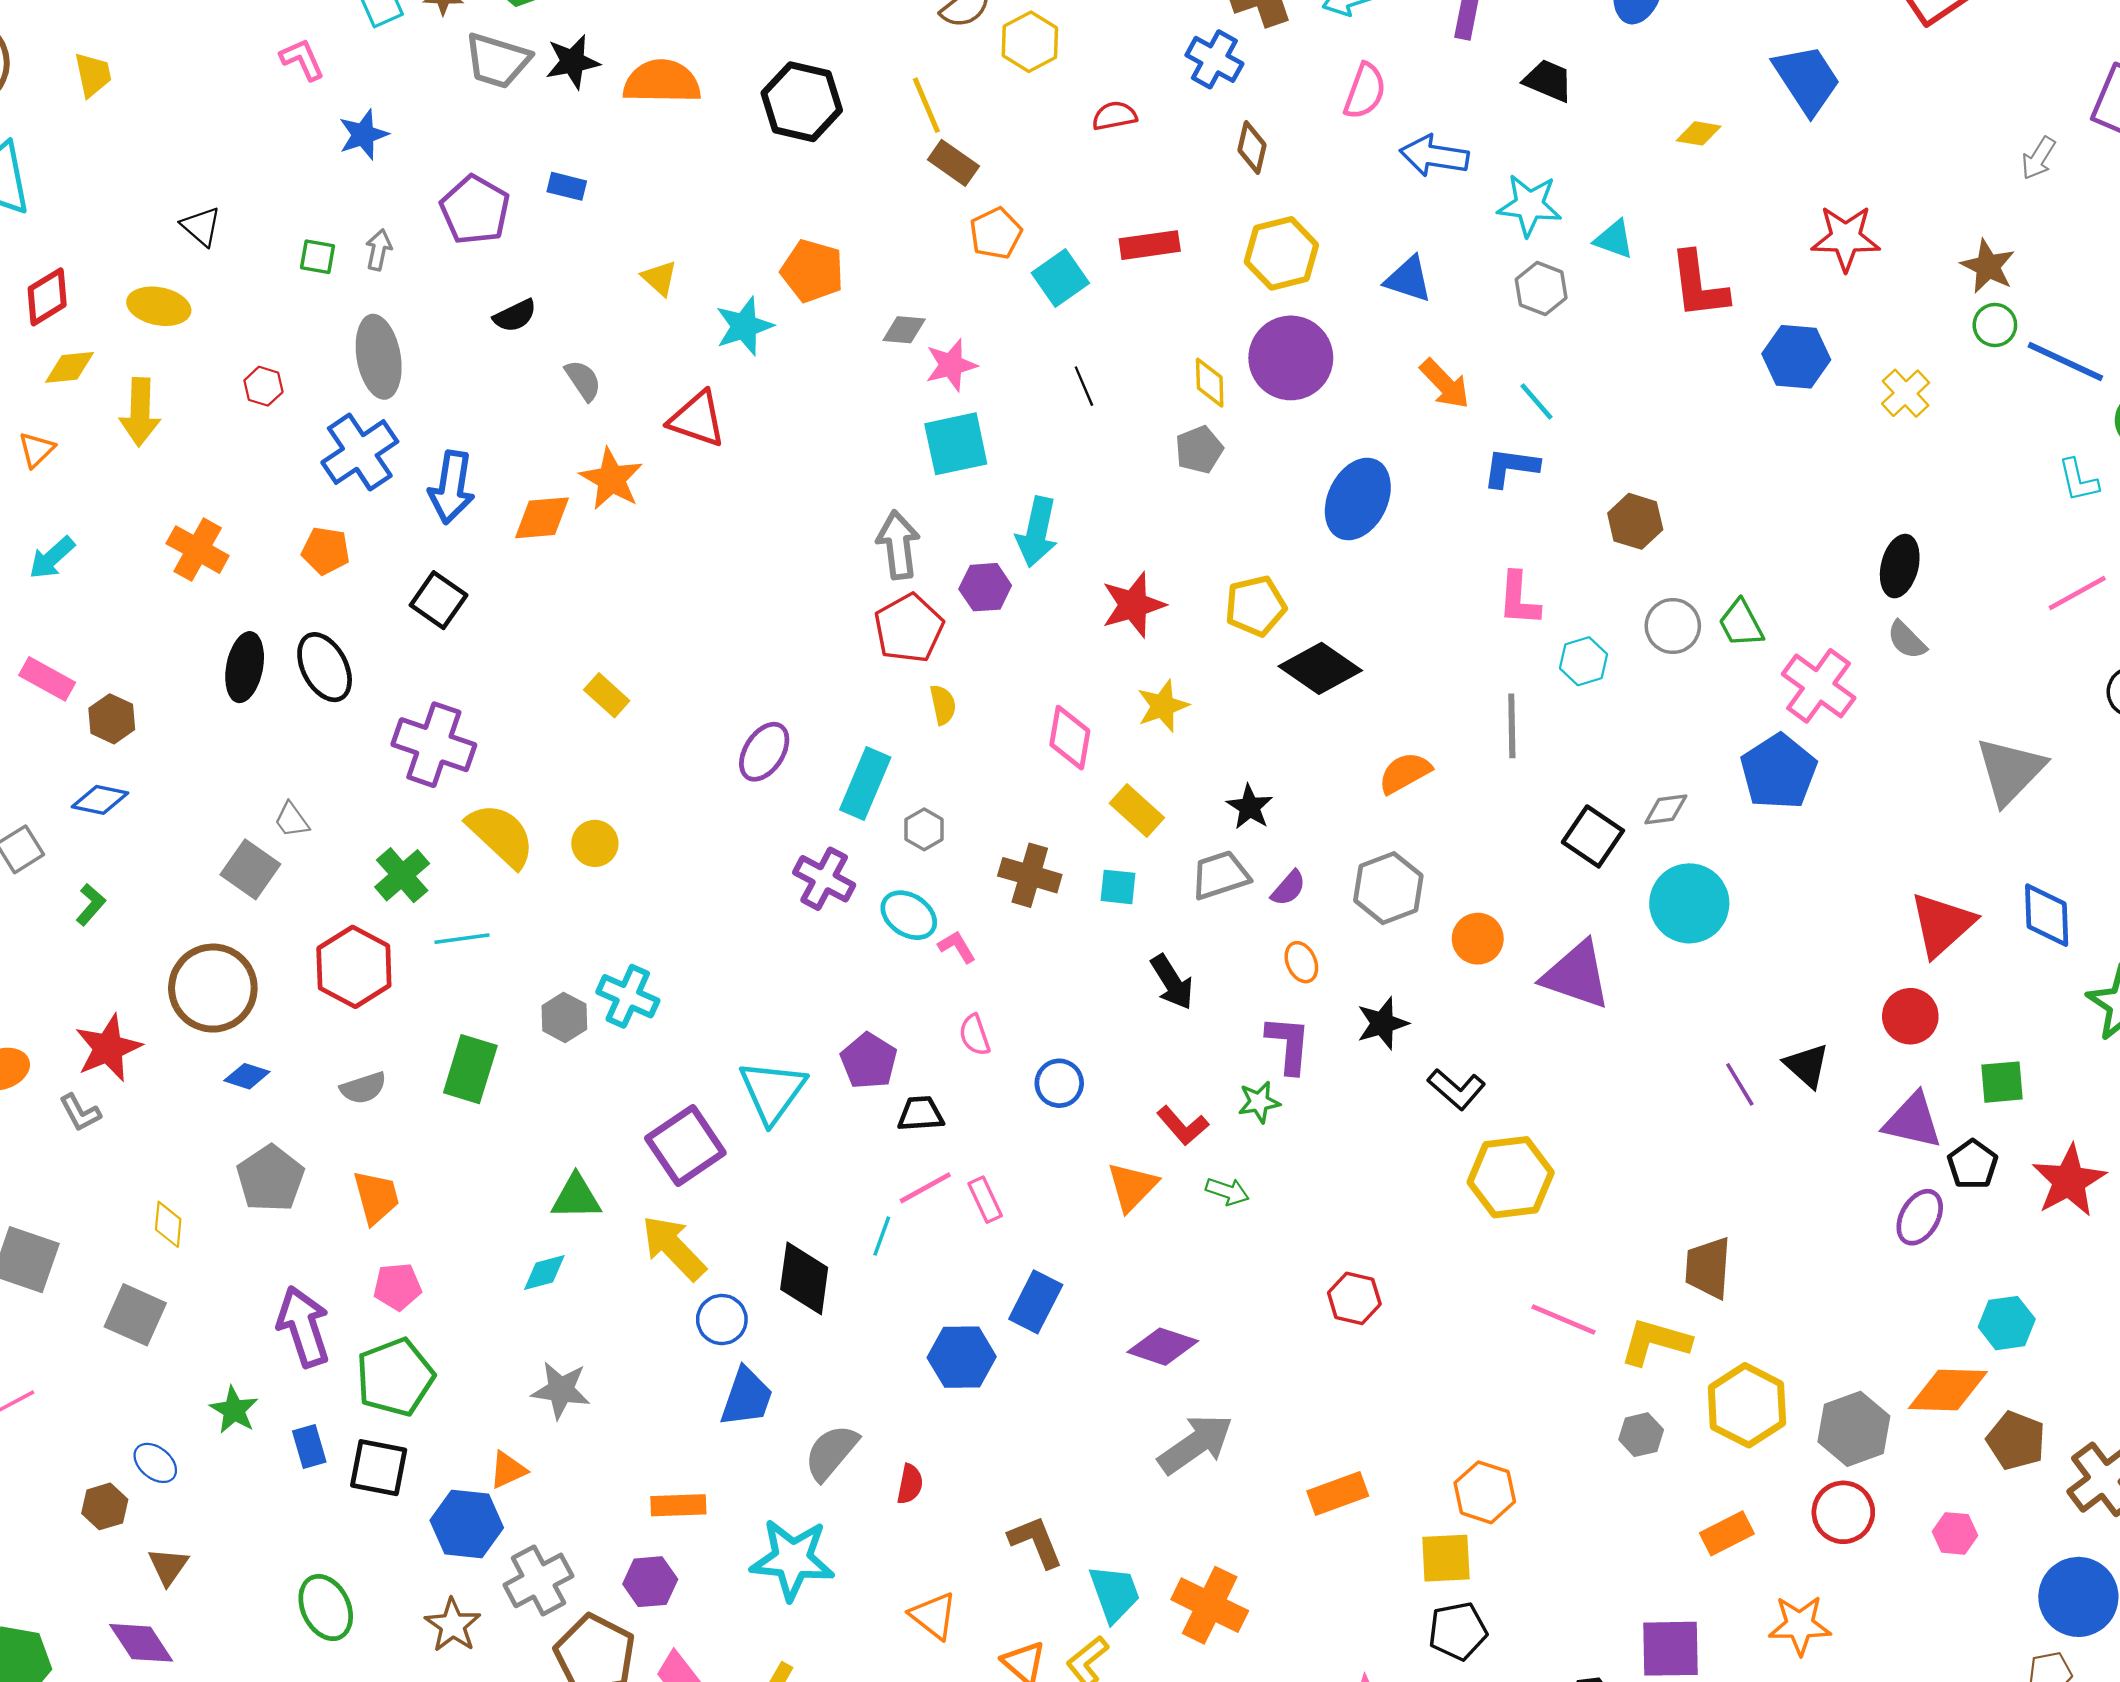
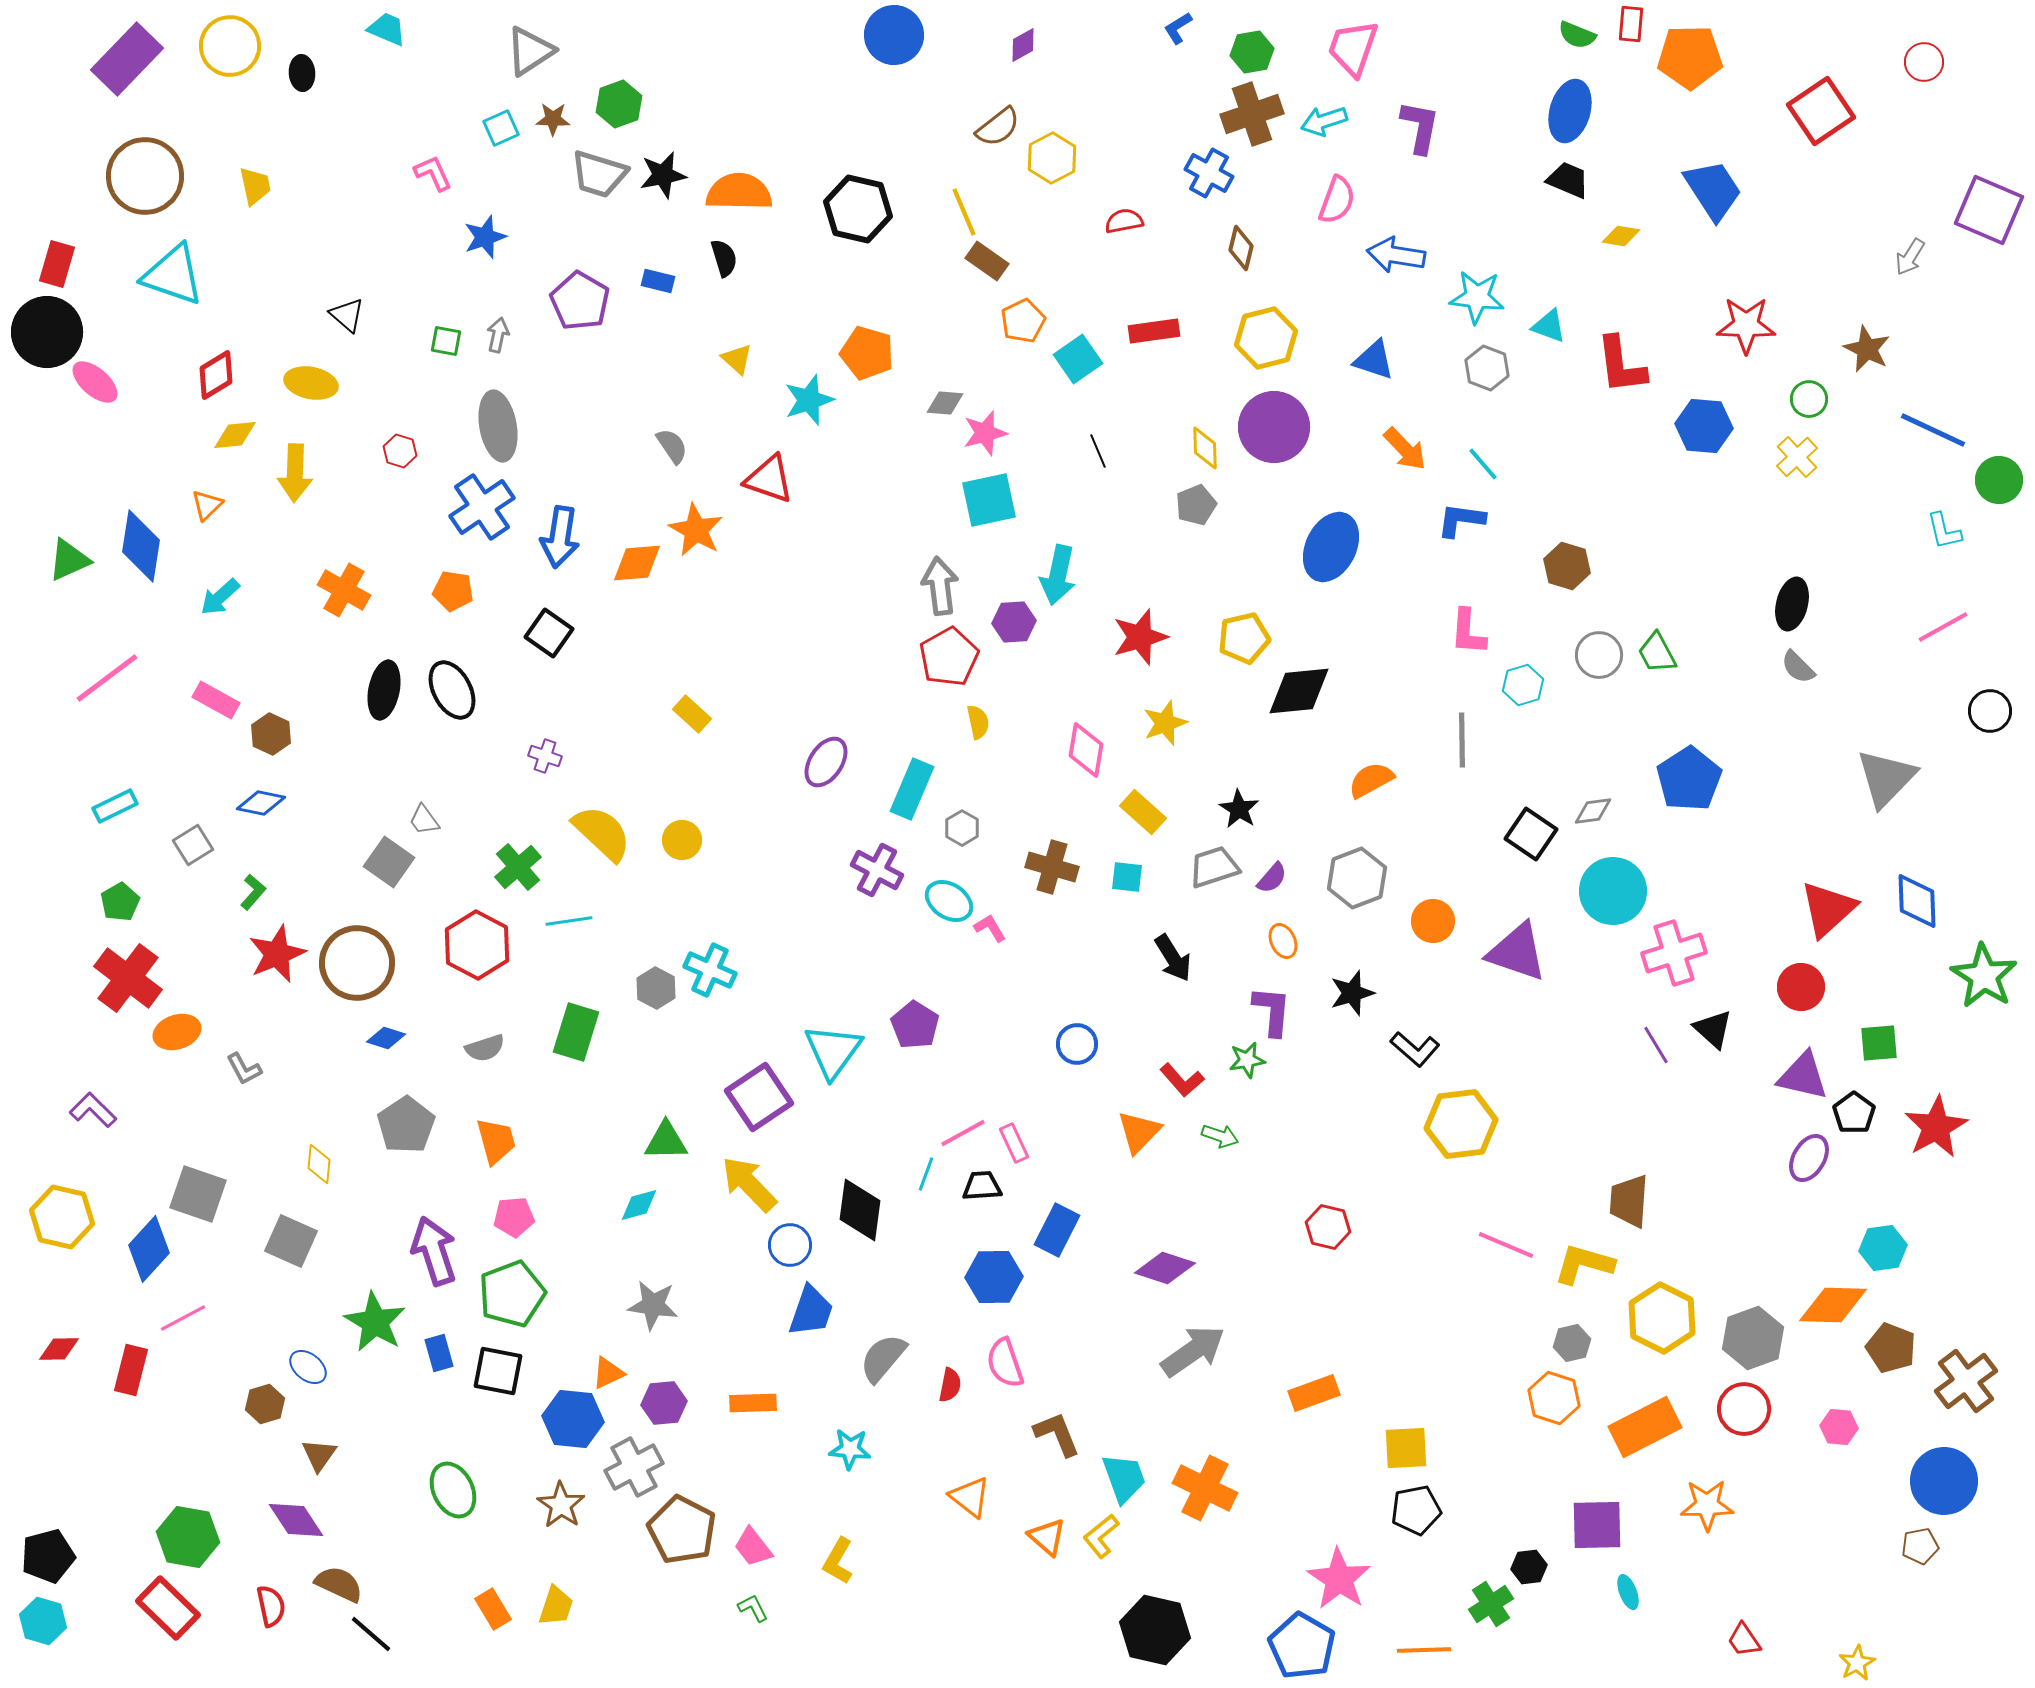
black trapezoid: (1548, 81) -> (1568, 180), moved
black semicircle: (515, 316) -> (724, 258), moved, turned -81
green circle: (1995, 325) -> (1809, 399), moved
black diamond: (1320, 668) -> (1299, 691), turned -40
pink cross: (1819, 686) -> (1674, 953), moved, turned 36
purple cross: (434, 745) -> (545, 756), size x0.5
pink semicircle: (975, 1035) -> (1005, 1363), moved, size x1.4
red star: (108, 1048) -> (277, 954), moved
black trapezoid: (921, 1114) -> (982, 1186), moved
green star: (234, 1410) -> (375, 1322), size x1.5
orange hexagon: (1485, 1492) -> (1554, 1398), moved
orange rectangle: (1727, 1533) -> (1645, 1427), size x1.6
cyan star: (792, 1559) -> (850, 1449), size x0.6
purple hexagon: (650, 1582) -> (664, 1403), moved

